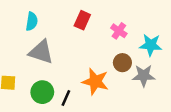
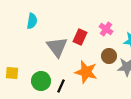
red rectangle: (82, 20) -> (80, 37), moved
gray triangle: (41, 52) -> (57, 47), moved, turned 35

